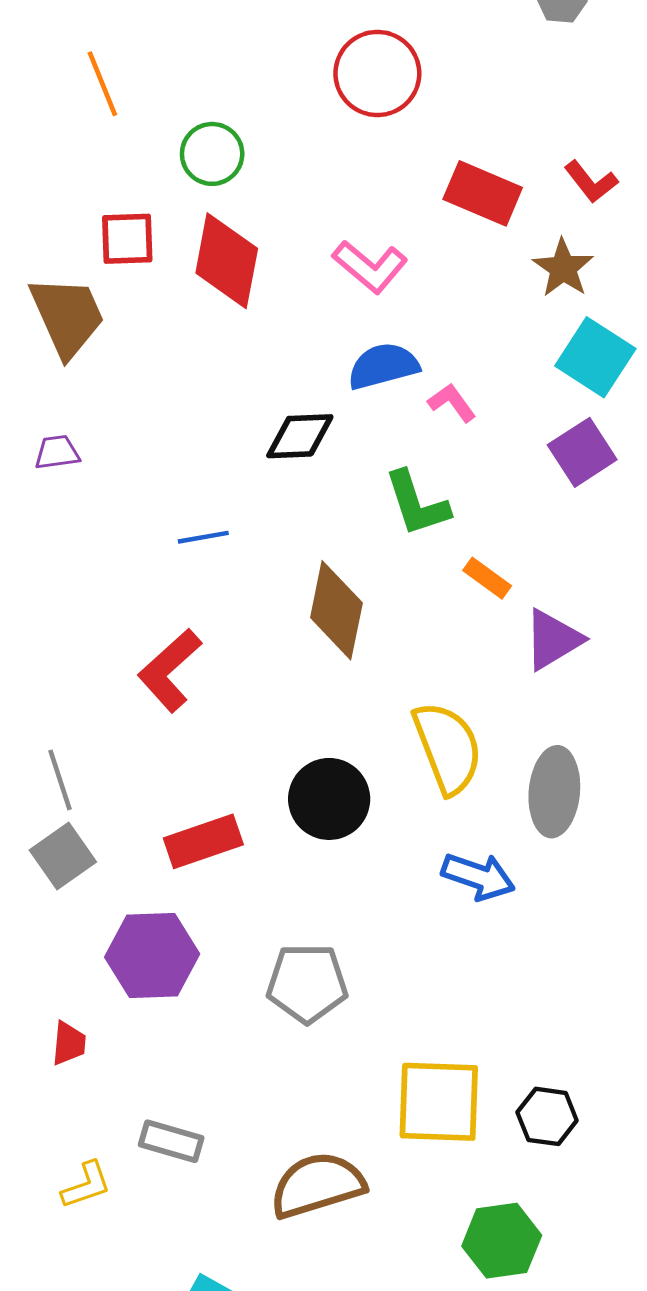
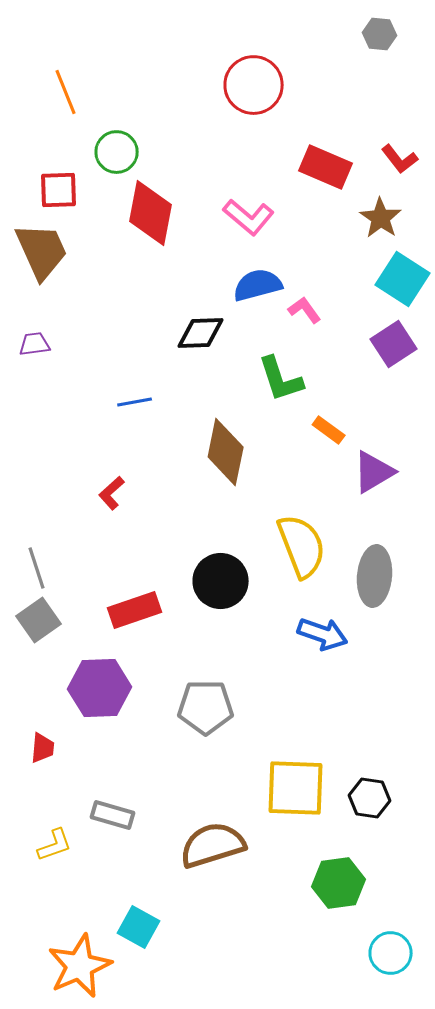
green circle: (212, 154) -> (117, 152), moved
red square: (127, 239) -> (59, 190), moved
red L-shape: (170, 670) -> (112, 493), size x0.6

